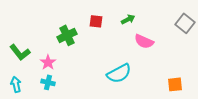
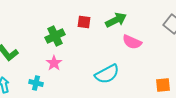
green arrow: (128, 19) -> (116, 20), size x1.5
pink star: (48, 62) -> (54, 63), moved

